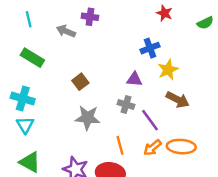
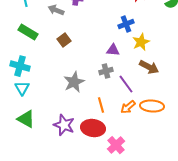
brown square: (80, 82) -> (64, 40), moved
gray cross: (126, 104) -> (106, 71), turned -32
gray star: (88, 118) -> (74, 82), turned -30

